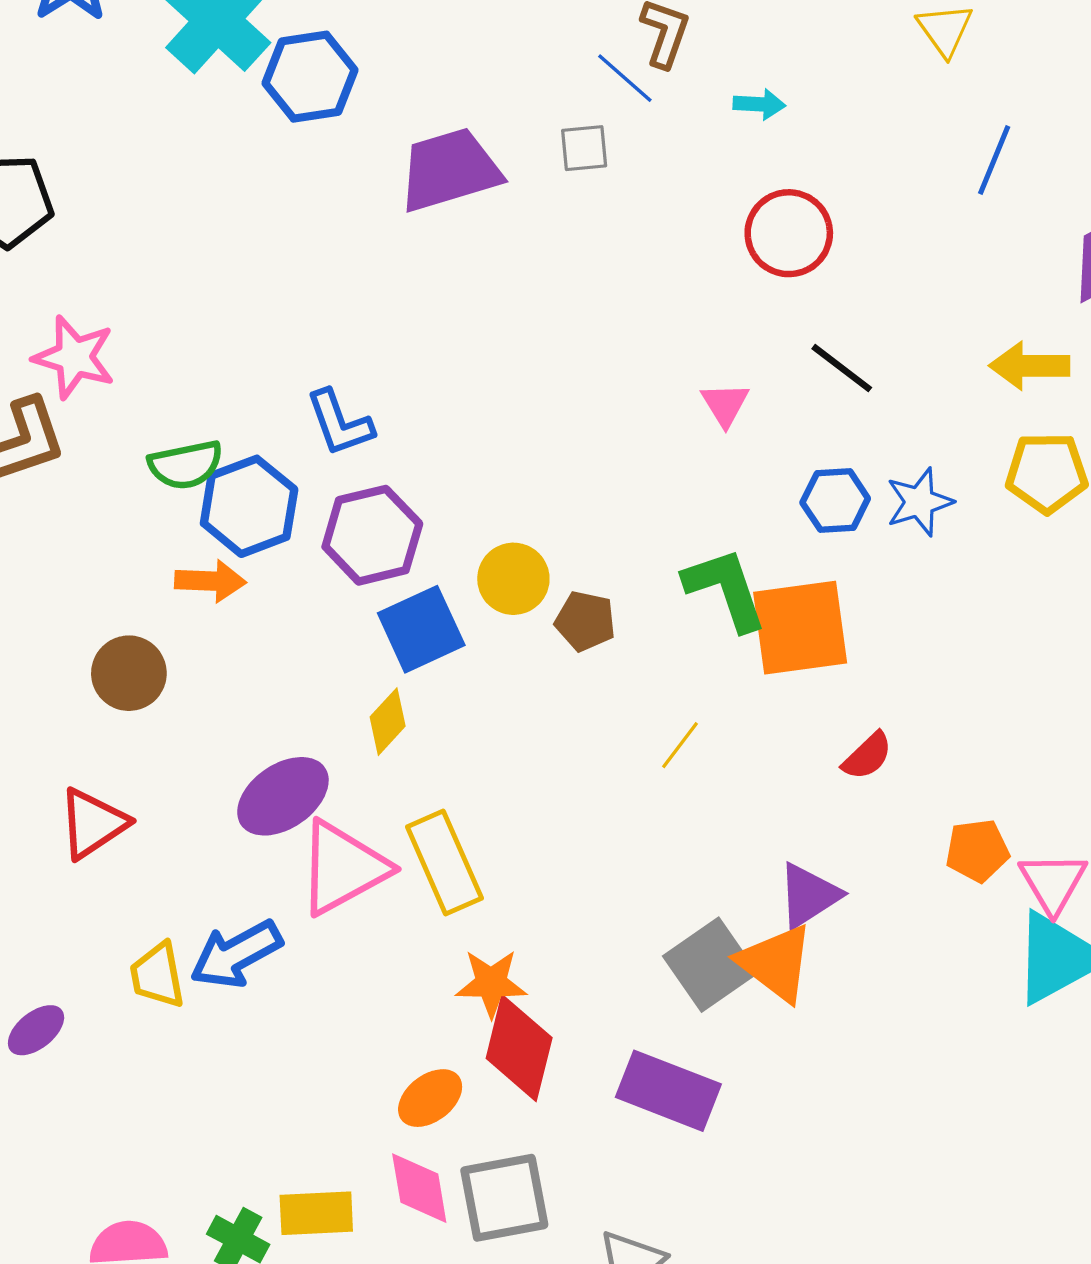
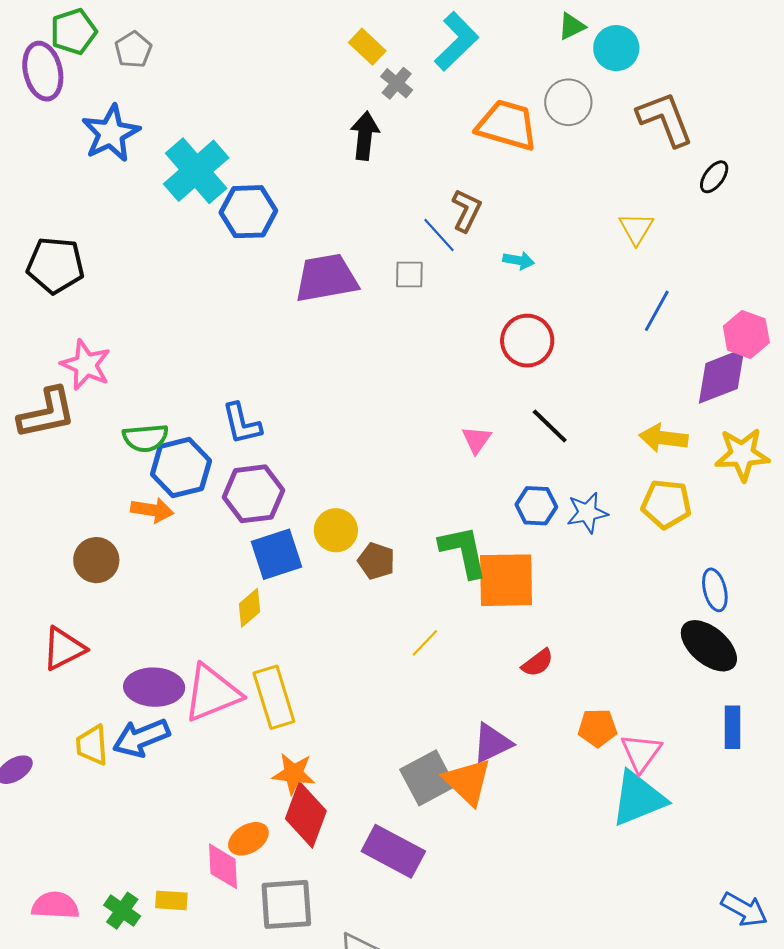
purple ellipse: (283, 796) -> (154, 687), moved, turned 30
pink diamond: (419, 1188) -> (223, 866), moved
yellow rectangle: (316, 1213) -> (171, 900), size x0.7

